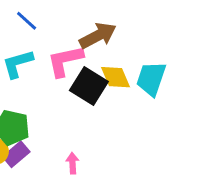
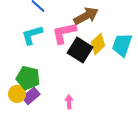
yellow diamond: (116, 77) -> (98, 44), turned 70

